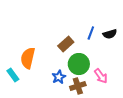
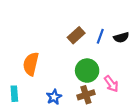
brown rectangle: (66, 44) -> (76, 35), moved
cyan rectangle: (13, 75) -> (14, 94), moved, turned 32
blue star: (59, 77) -> (54, 97), moved

